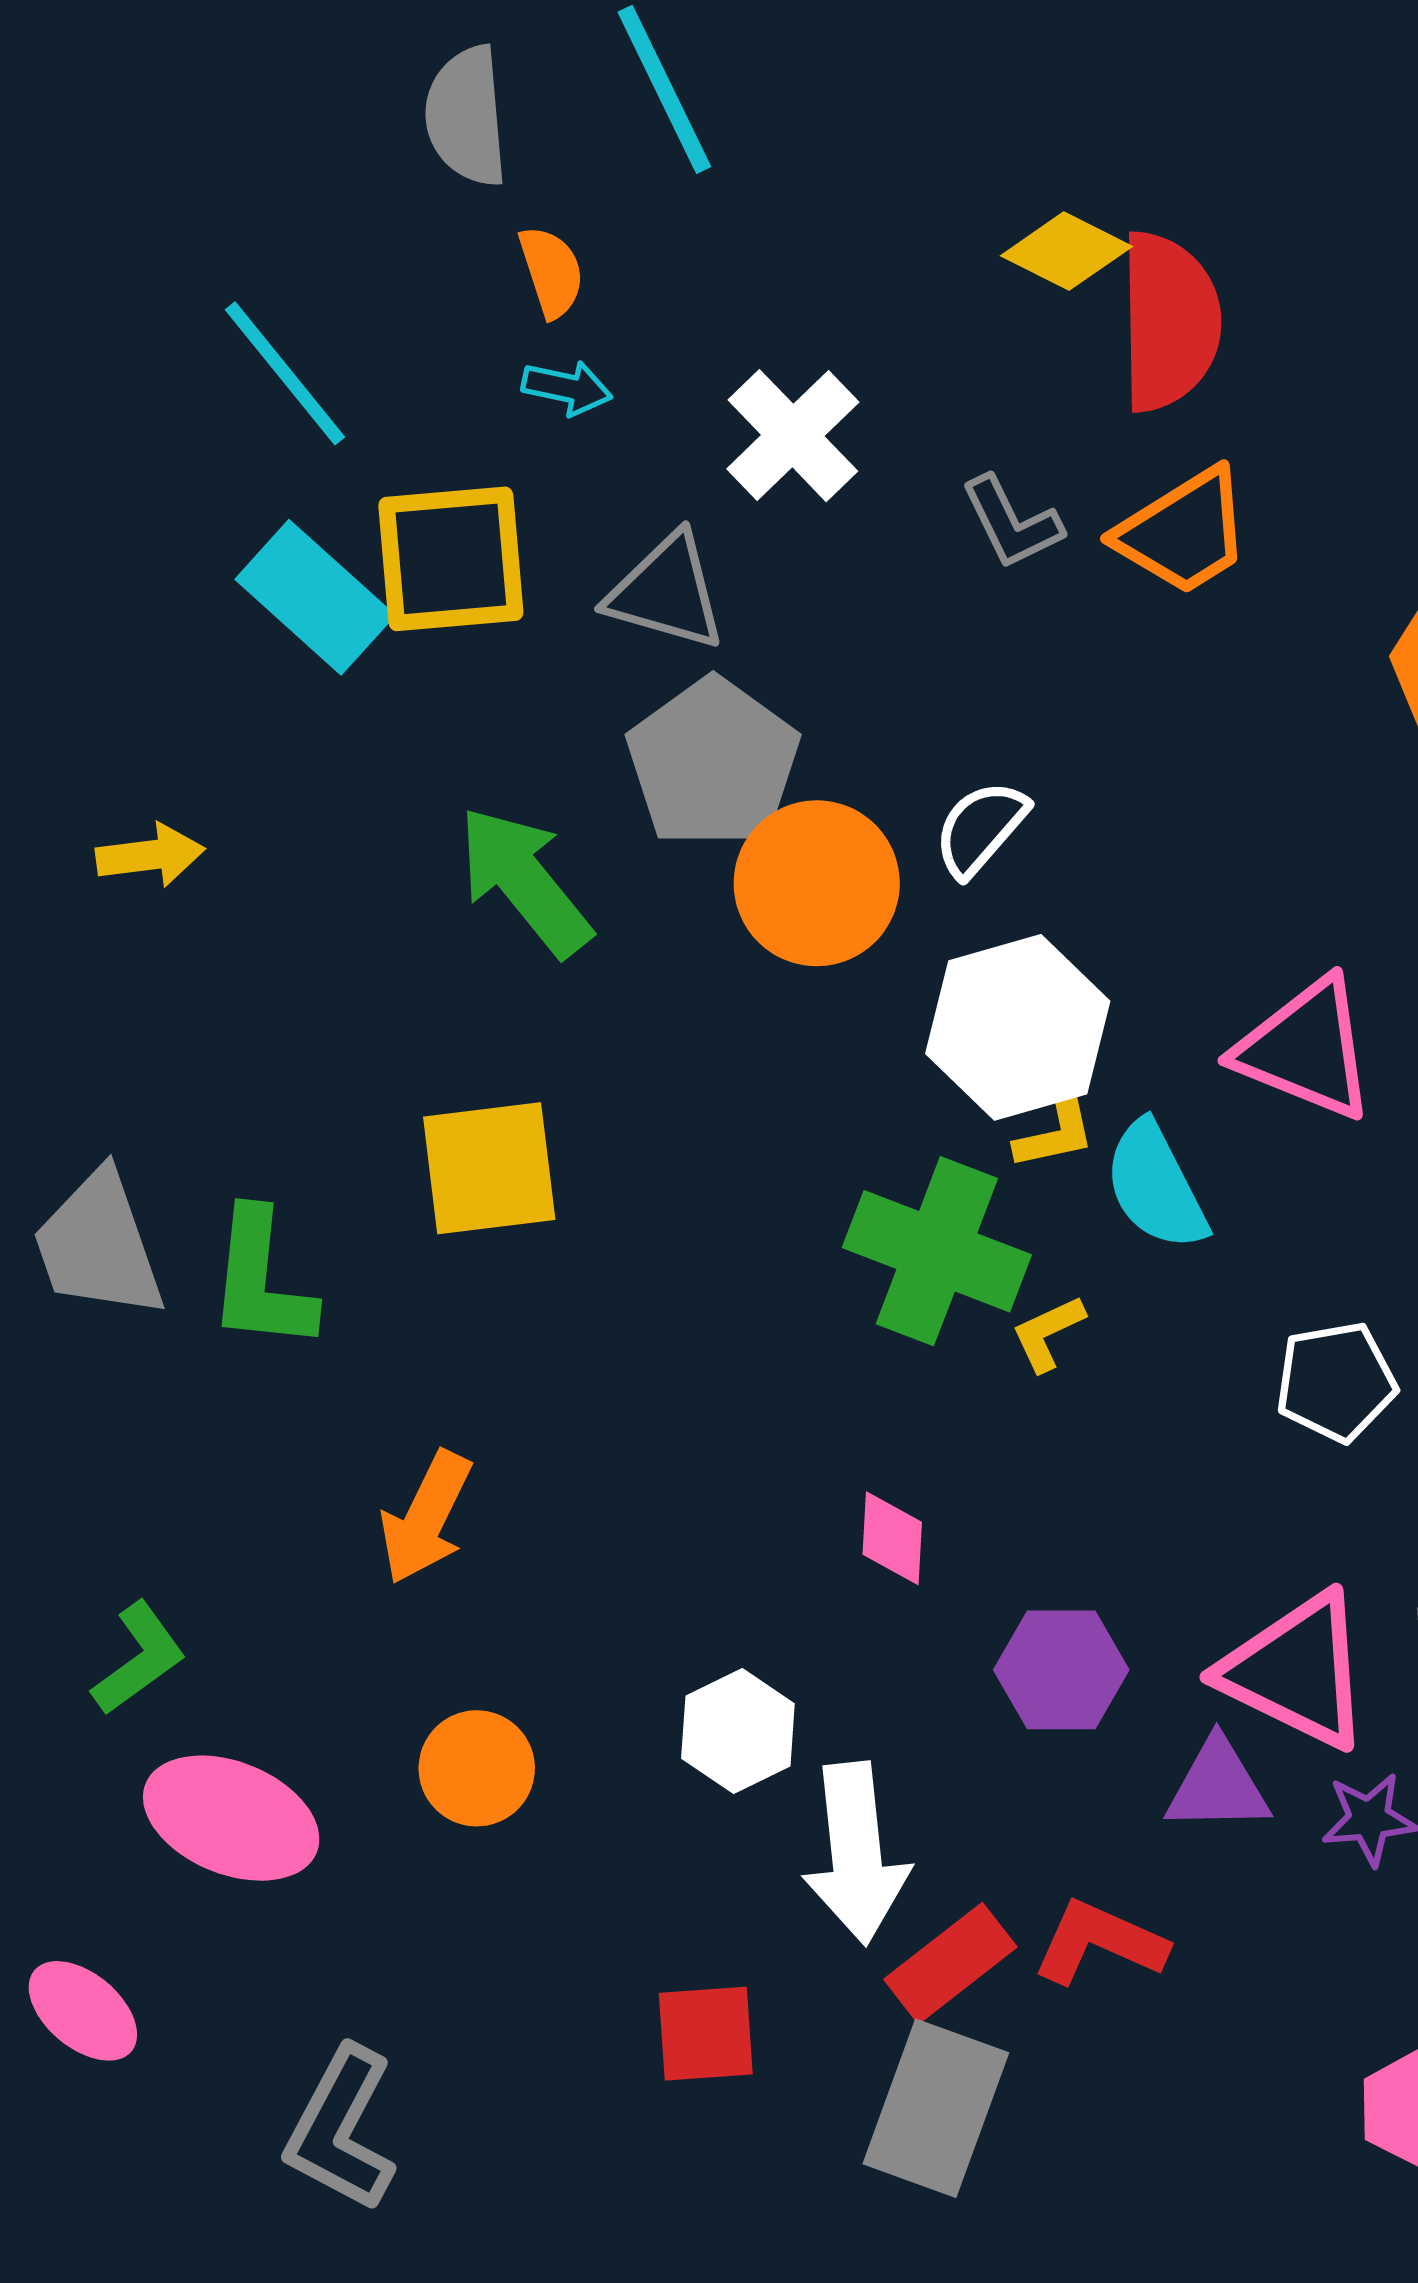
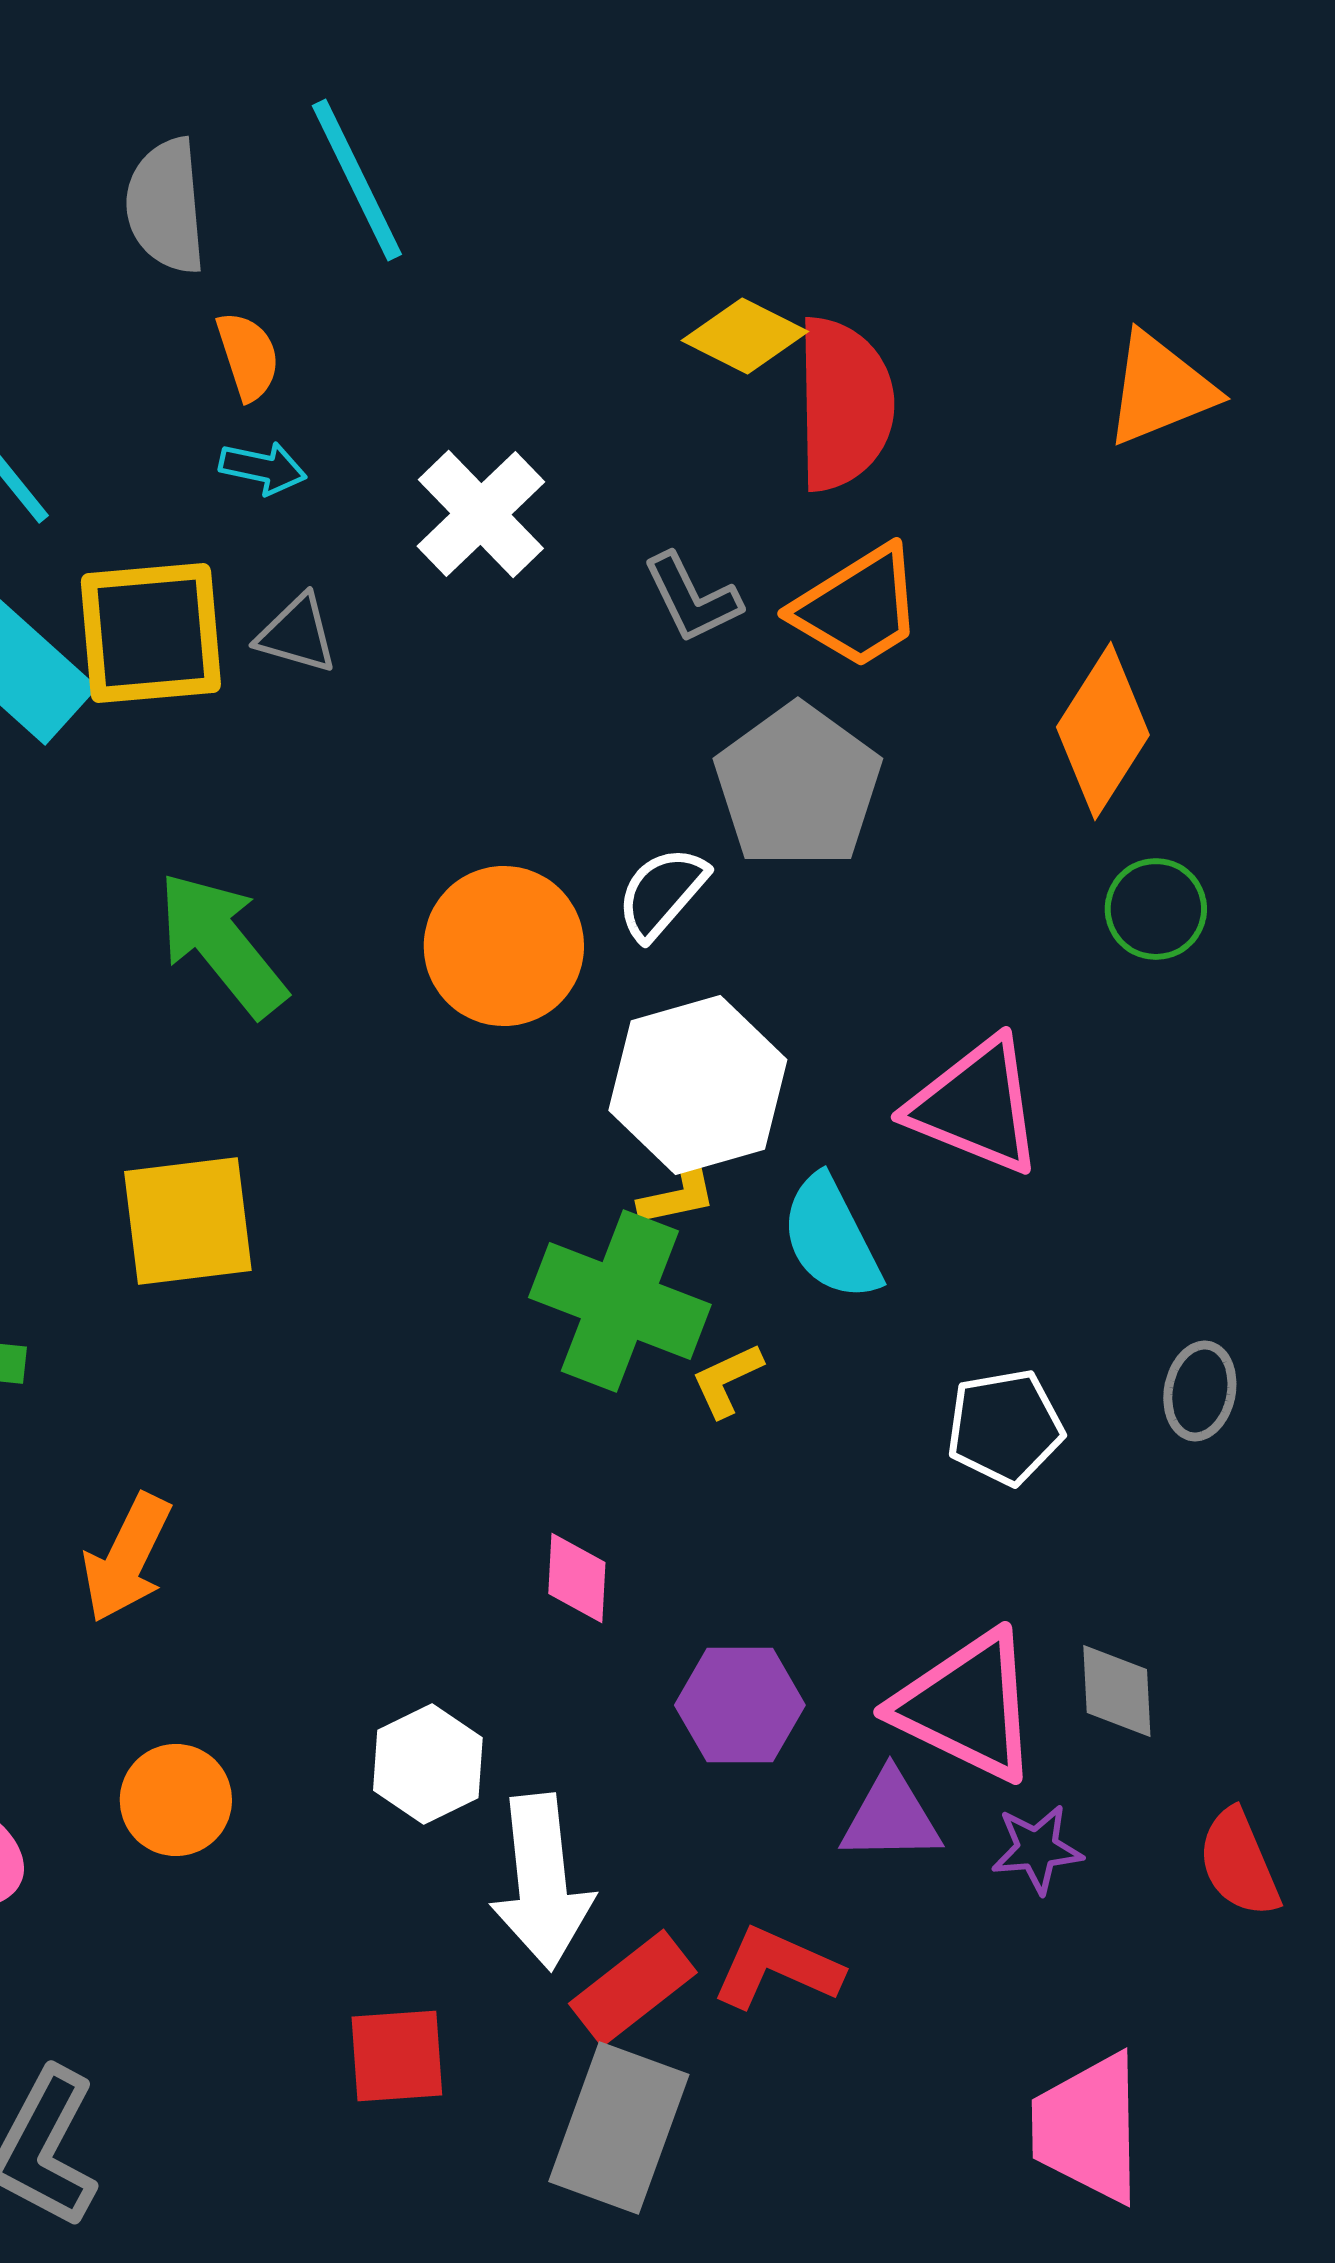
gray triangle: (666, 592) -> (297, 634), moved, size x0.7
gray pentagon: (713, 763) -> (798, 786), moved
yellow L-shape: (1055, 1134) -> (678, 1193), moved

